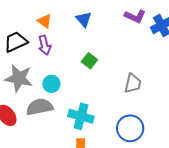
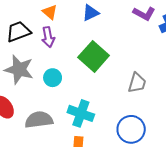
blue triangle: (84, 19) -> (91, 13), turned 42
green square: (89, 61) -> (94, 56), size x1.8
gray semicircle: (40, 107) -> (39, 120), moved

